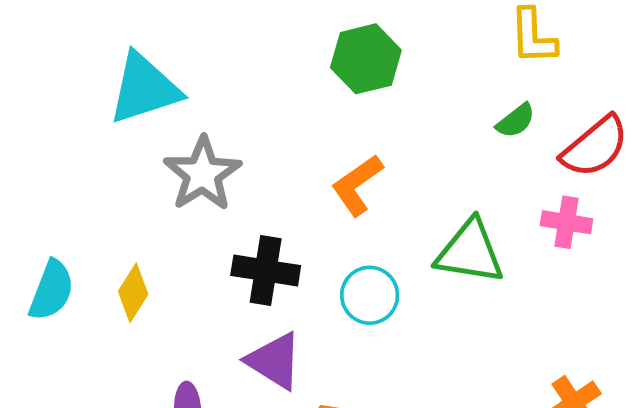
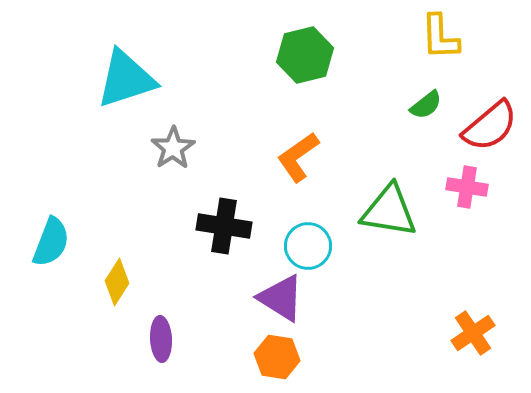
gray star: (203, 174) -> (173, 148), size x0.7
yellow diamond: (133, 293) -> (117, 282), moved
purple triangle: (274, 361) -> (281, 298), moved

